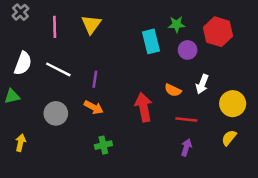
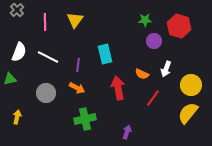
cyan rectangle: (151, 41) -> (105, 54), moved
red line: (186, 119) -> (153, 98), turned -60
yellow semicircle: (229, 138) -> (188, 113), size x1.6
green cross: (103, 145) -> (85, 119), size x1.5
purple arrow: (186, 148) -> (127, 132), moved

